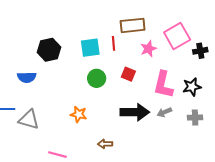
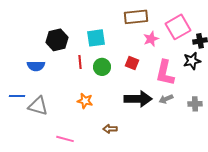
red line: (114, 43) -> (80, 62), moved
black star: (192, 87) -> (192, 61), moved

